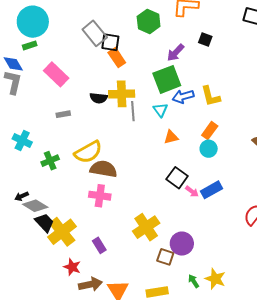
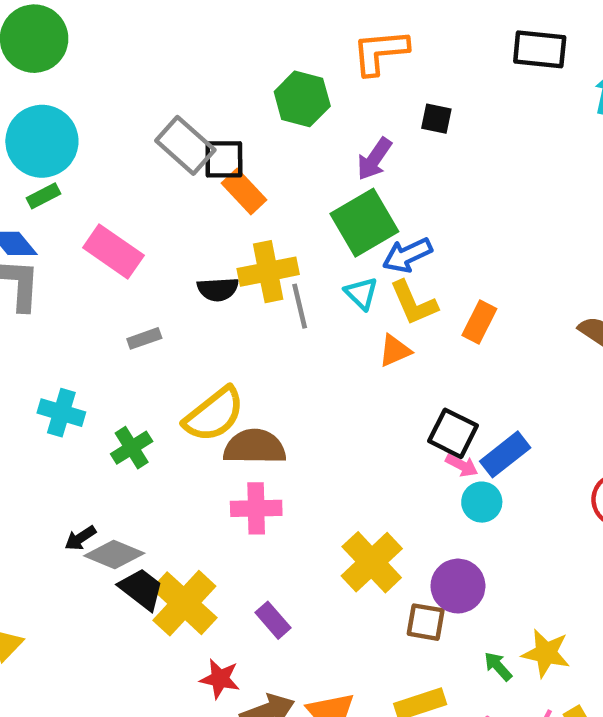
yellow L-shape: (211, 96) -> (414, 303), moved
cyan circle: (209, 149) -> (482, 502), moved
black square: (177, 178) -> (453, 433), moved

